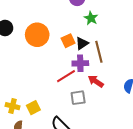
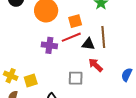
black triangle: (82, 43) -> (88, 44), moved, turned 32
purple cross: (80, 63) -> (49, 45), moved
red line: (66, 76) -> (71, 37), moved

